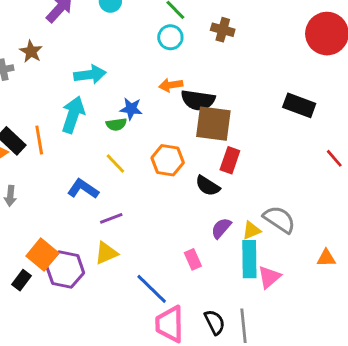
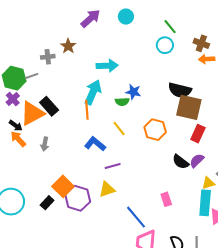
orange arrow: (171, 85) -> (207, 59), moved
orange line: (39, 140) -> (87, 110), moved
black semicircle: (208, 186) -> (181, 162), moved
purple semicircle: (221, 228) -> (197, 161), moved

